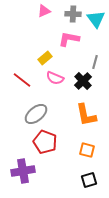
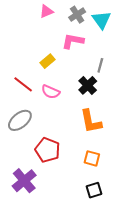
gray cross: (73, 14) -> (77, 15), turned -35
pink semicircle: (55, 78) -> (51, 92), moved
gray ellipse: (36, 114) -> (20, 120), moved
purple cross: (23, 171) -> (24, 181), turned -30

